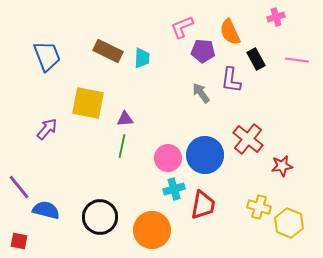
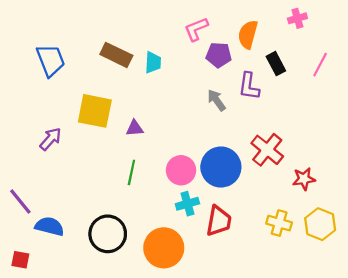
orange semicircle: (230, 32) -> (248, 34), turned 40
pink line: (297, 60) -> (320, 65), turned -70
green line: (122, 146) -> (131, 172), moved
yellow hexagon: (289, 223) -> (320, 224), moved

